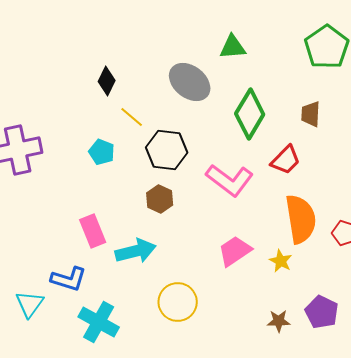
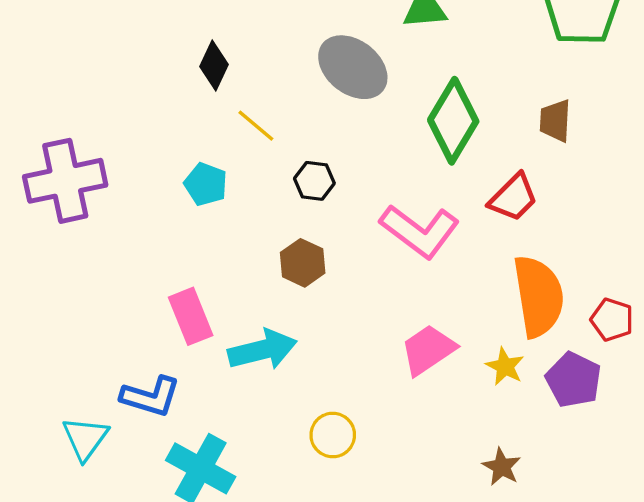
black hexagon: (167, 150) -> (314, 181), size x0.6
yellow circle: (178, 302) -> (333, 435), size x0.7
purple pentagon: (322, 312) -> (574, 380), moved
brown star: (279, 321) -> (502, 467), turned 30

